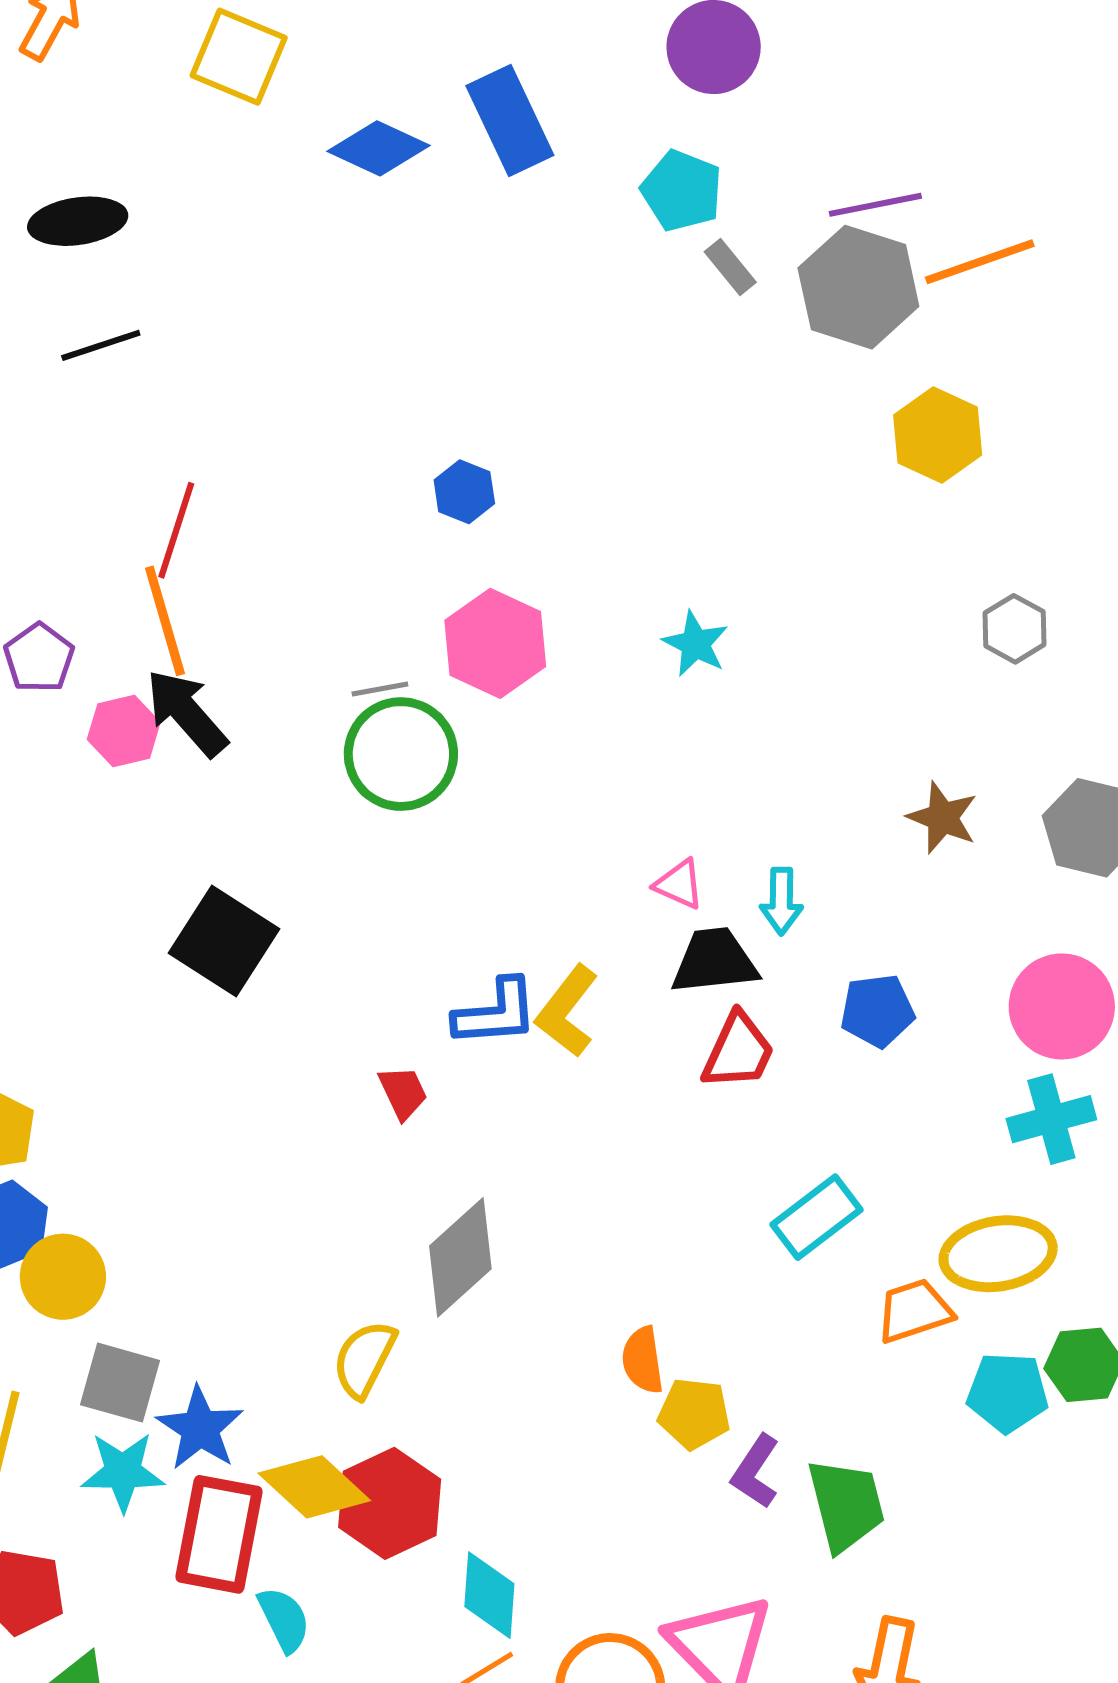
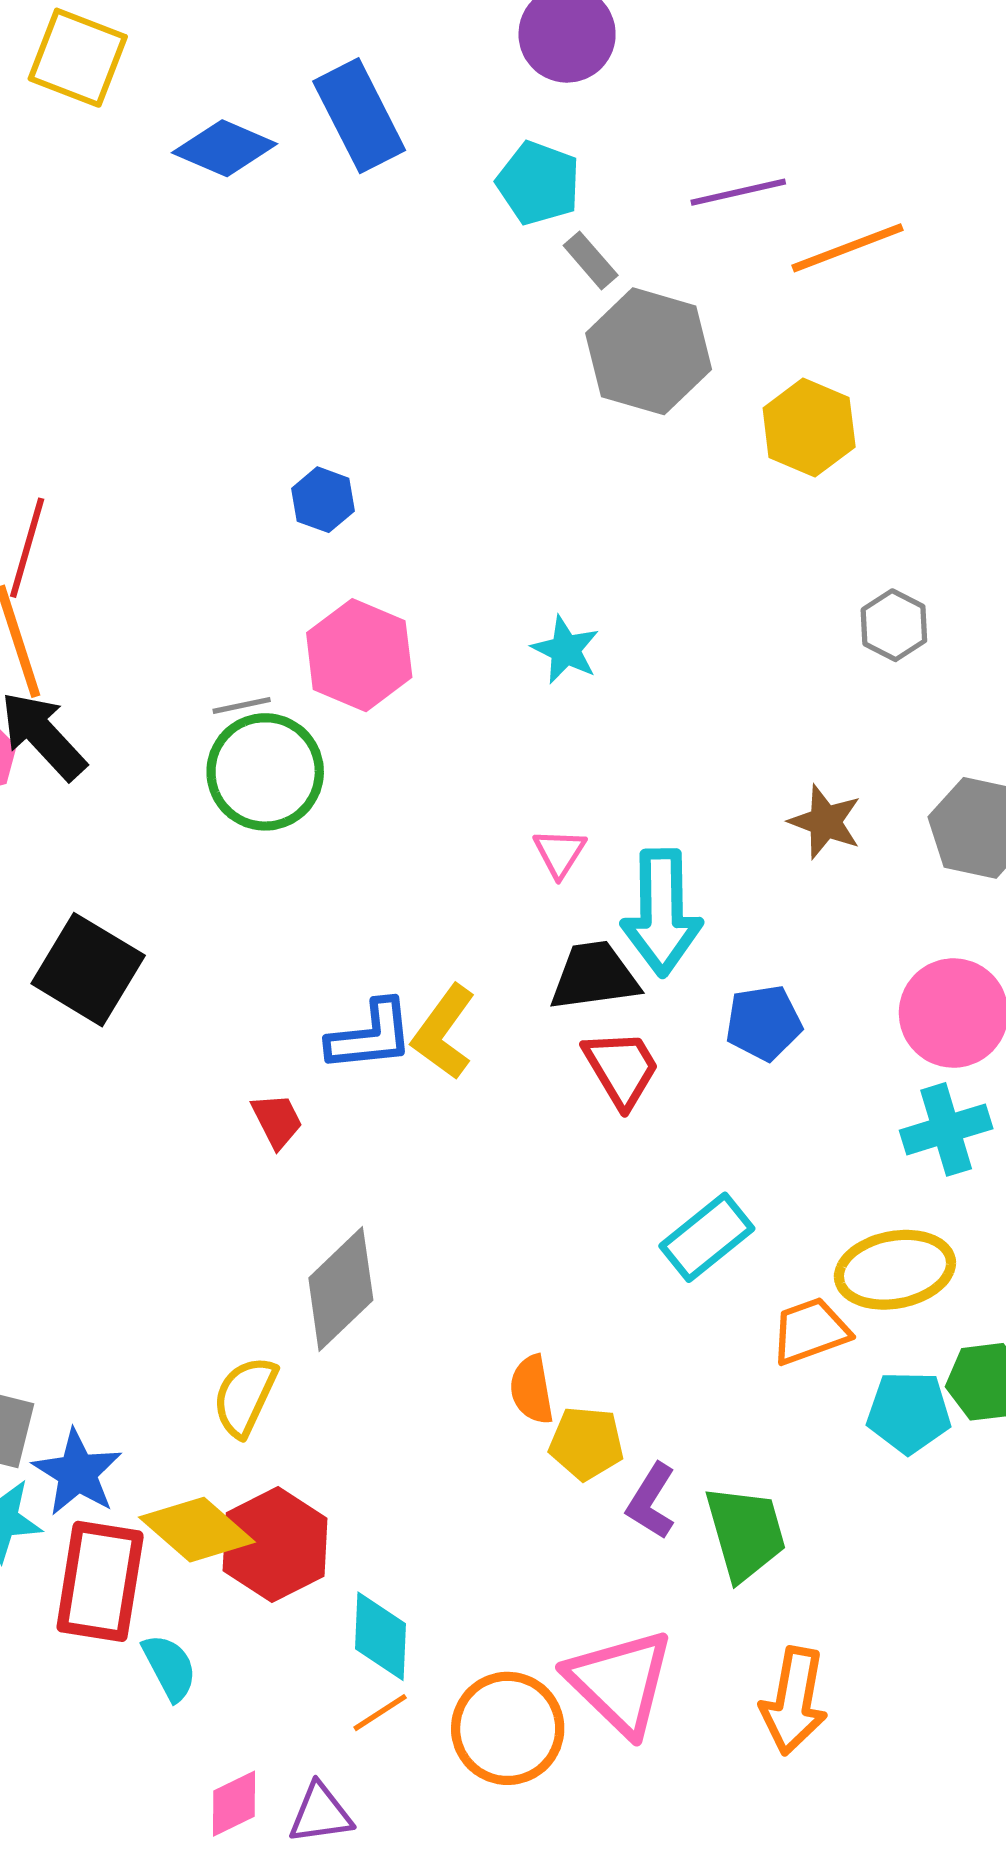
gray hexagon: (858, 287) -> (649, 351), moved
pink triangle: (679, 884) -> (560, 853), moved, turned 40
cyan arrow: (781, 901) -> (662, 913), size x1.8
red trapezoid: (738, 1051) -> (621, 1069), turned -54

